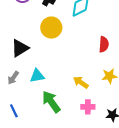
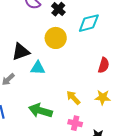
cyan triangle: (37, 76) -> (38, 68), moved
green arrow: (51, 102) -> (40, 111), turned -50

